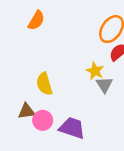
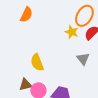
yellow star: (95, 71) -> (72, 32), moved

